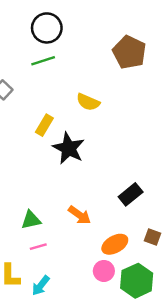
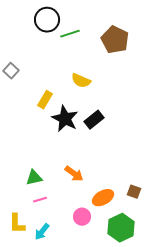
green line: (43, 61) -> (70, 34), moved
black rectangle: (131, 194) -> (94, 120), moved
pink circle: (104, 271) -> (82, 217), moved

